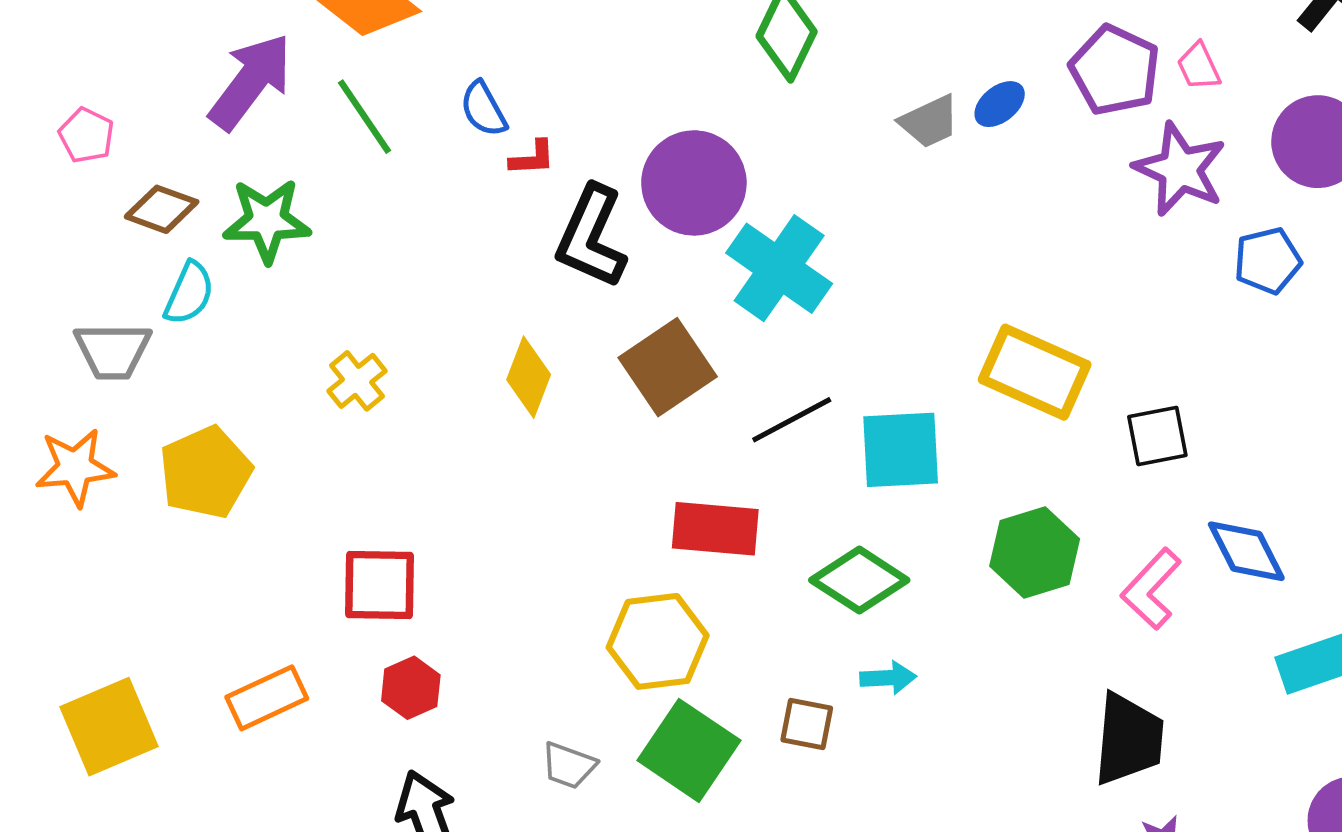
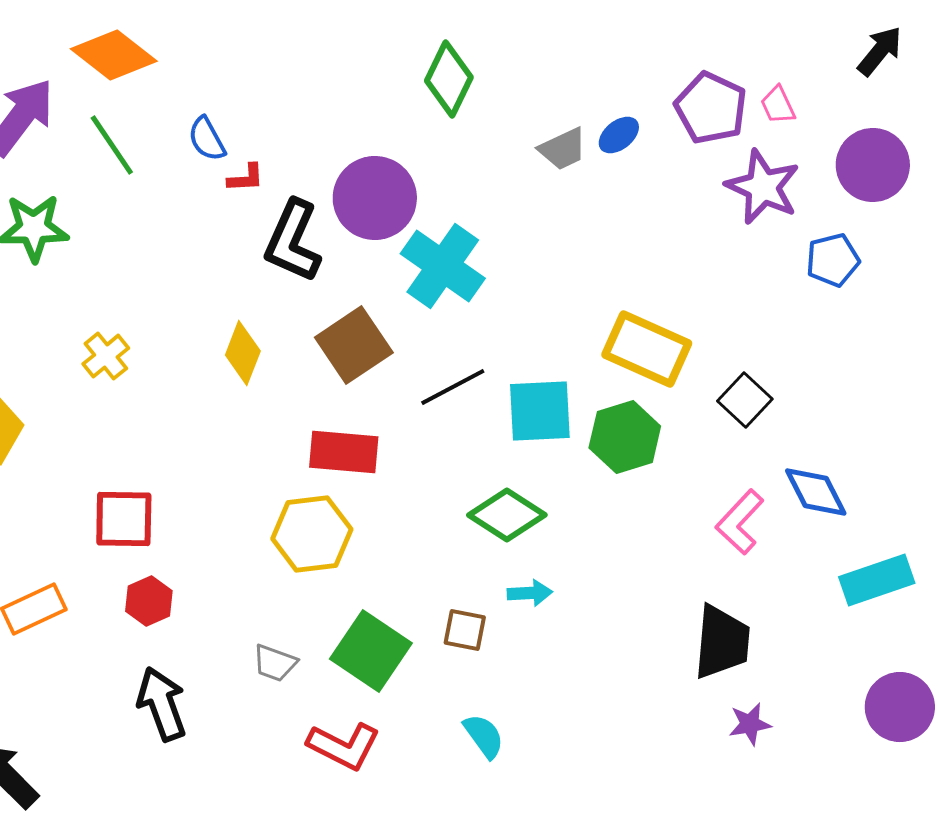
black square: (1157, 436) -> (745, 400), turned -36
red rectangle: (715, 529) -> (344, 452), moved
green hexagon: (1035, 552) -> (625, 437), moved
yellow hexagon: (658, 641) -> (312, 534), moved

